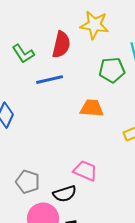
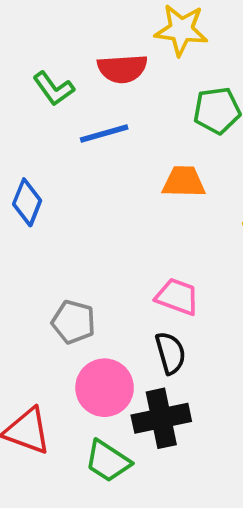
red semicircle: (61, 45) -> (122, 69), turned 76
black semicircle: (65, 194) -> (170, 353), moved, turned -85

